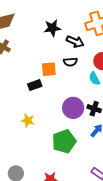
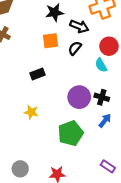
black semicircle: (70, 62) -> (75, 48), turned 136
orange square: (49, 69) -> (51, 41), moved

